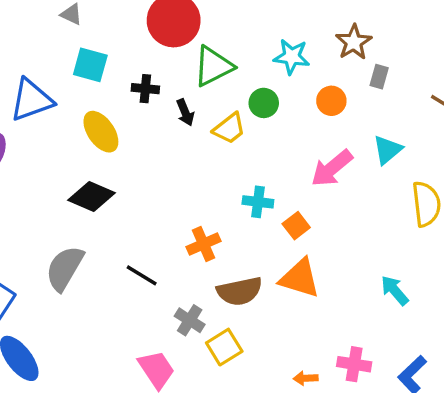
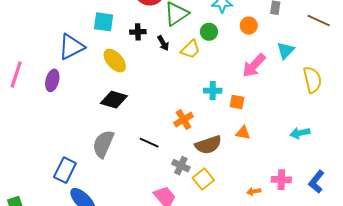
orange square: (296, 226) -> (237, 102), turned -35
orange triangle: (300, 278) -> (243, 133), size x0.6
cyan arrow: (395, 290) -> (300, 133), turned -54

